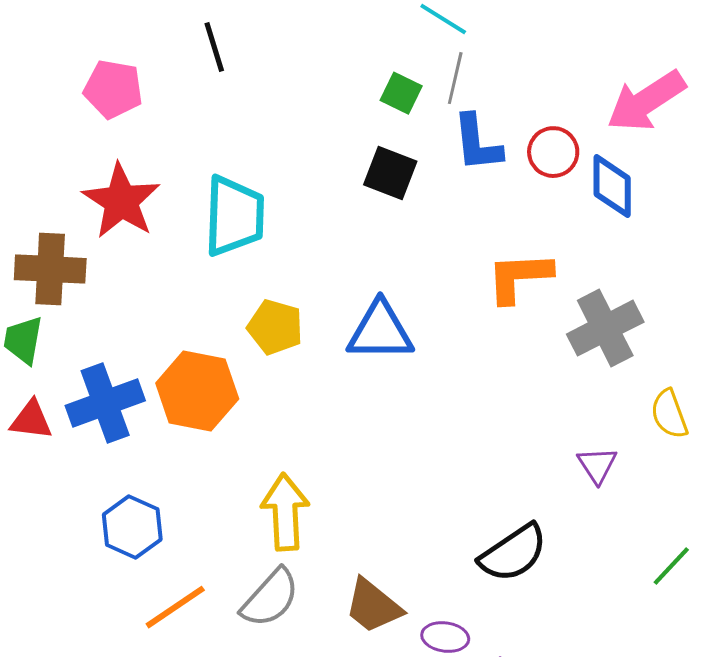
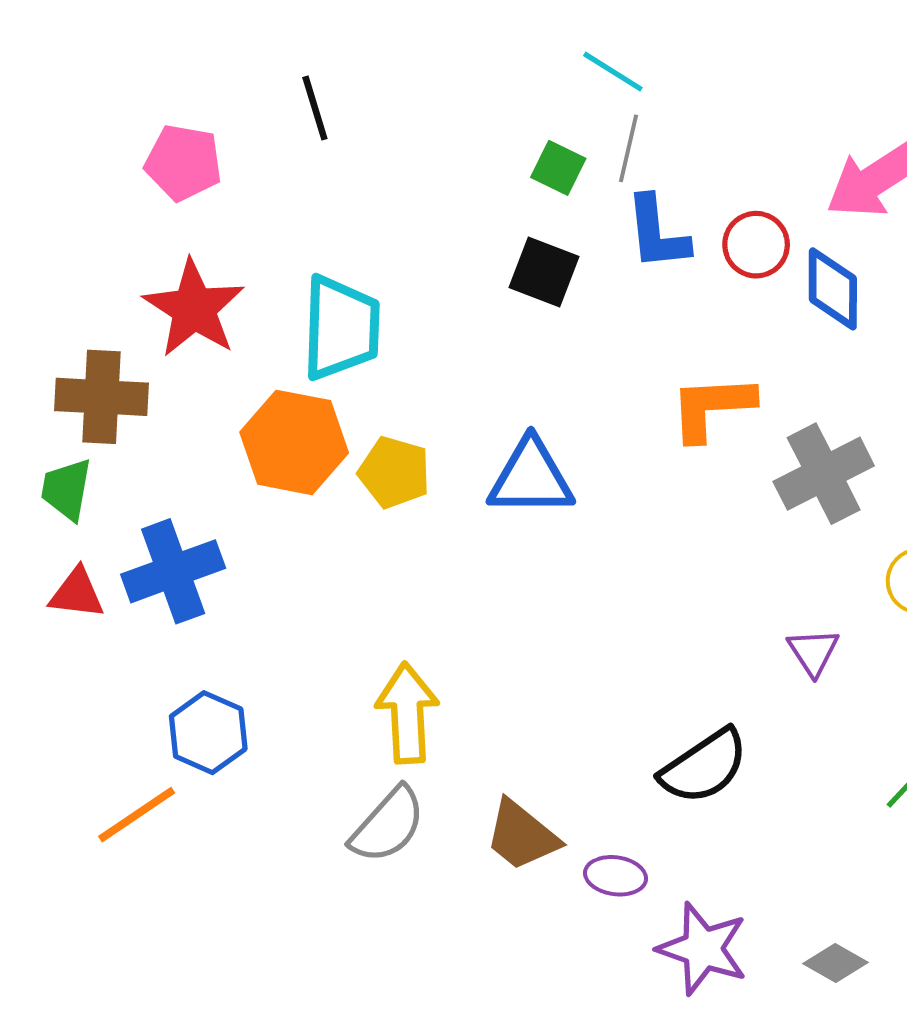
orange hexagon: (197, 391) -> (294, 442), moved
orange line: (175, 607) -> (137, 815), moved

